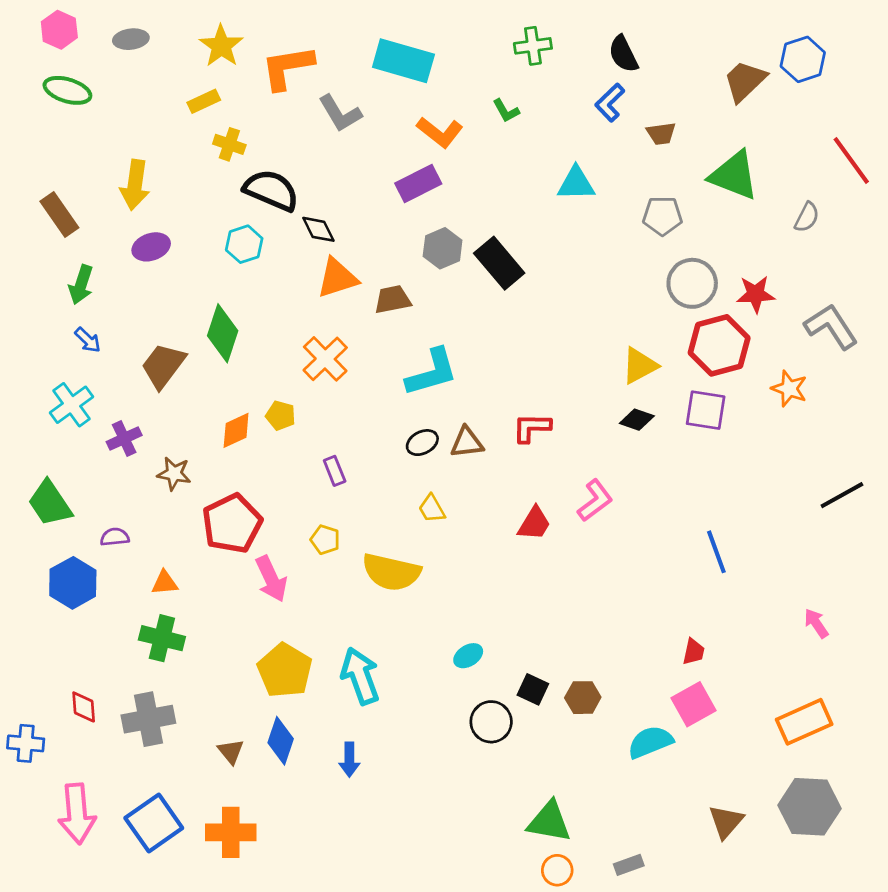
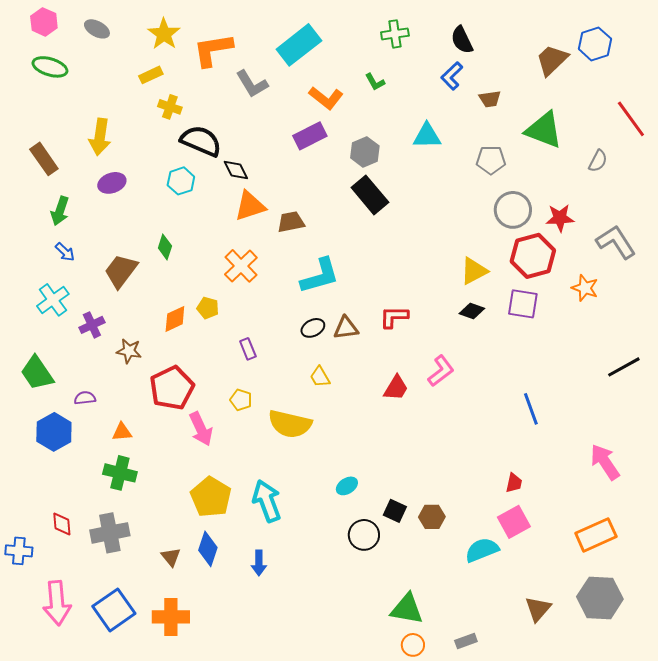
gray ellipse: (131, 39) -> (97, 29), turned 35
cyan rectangle: (403, 61) -> (299, 45), turned -54
gray hexagon: (443, 248) -> (365, 152), moved
green diamond: (223, 333) -> (165, 247), size x0.6
pink arrow: (816, 623) -> (605, 462), size x1.6

